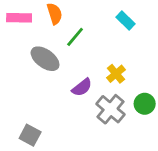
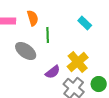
green line: (75, 37) -> (48, 35), turned -42
yellow cross: (116, 74) -> (78, 62), size x1.5

